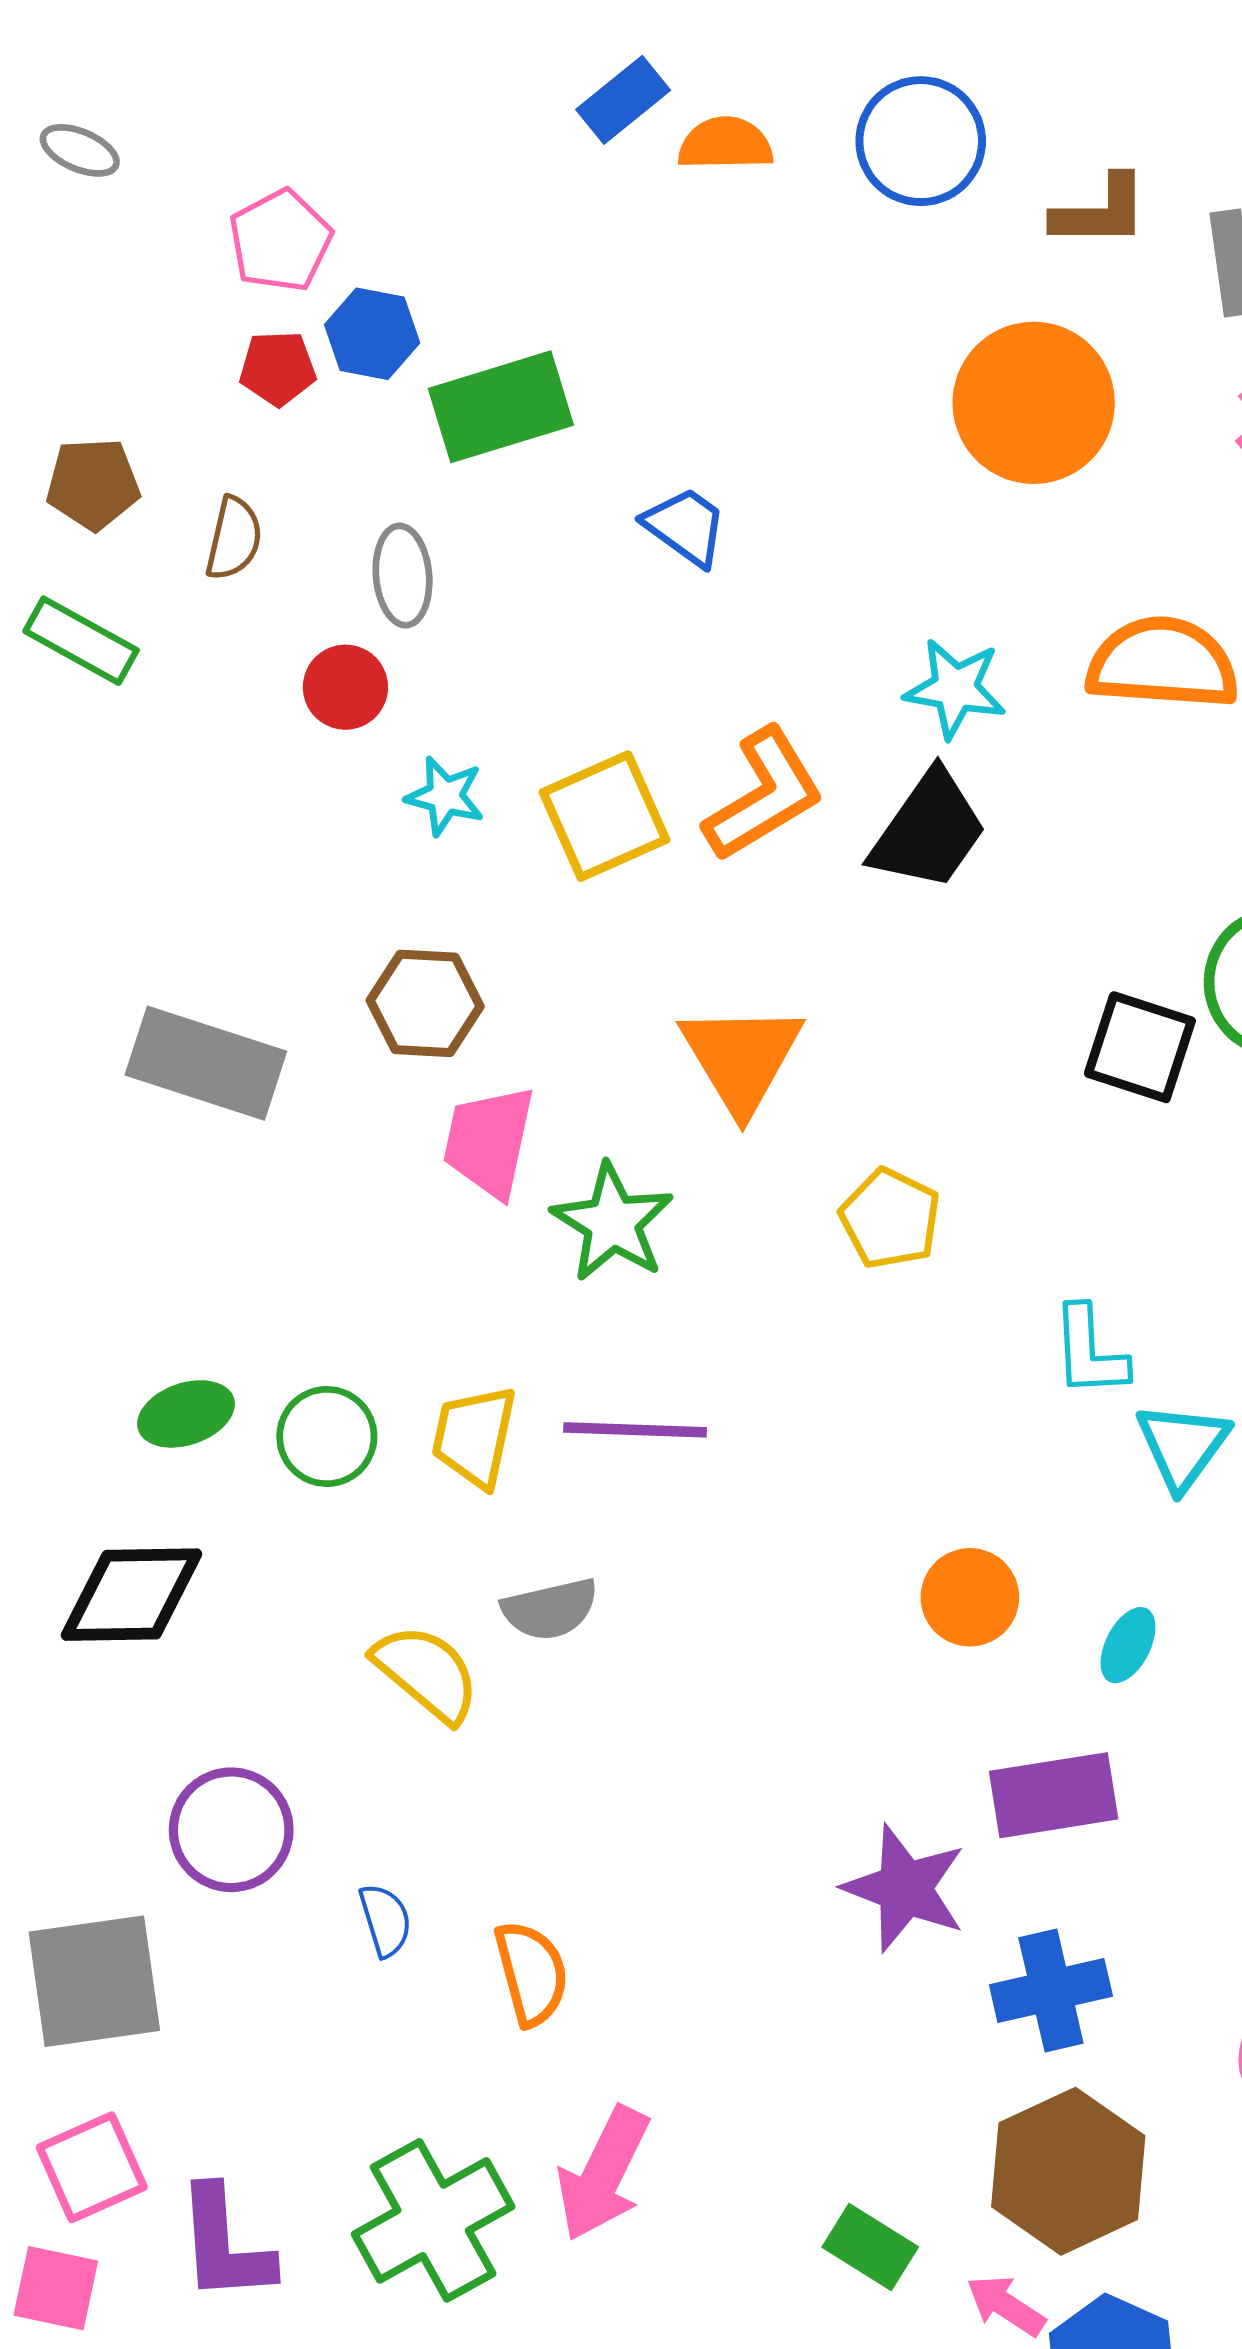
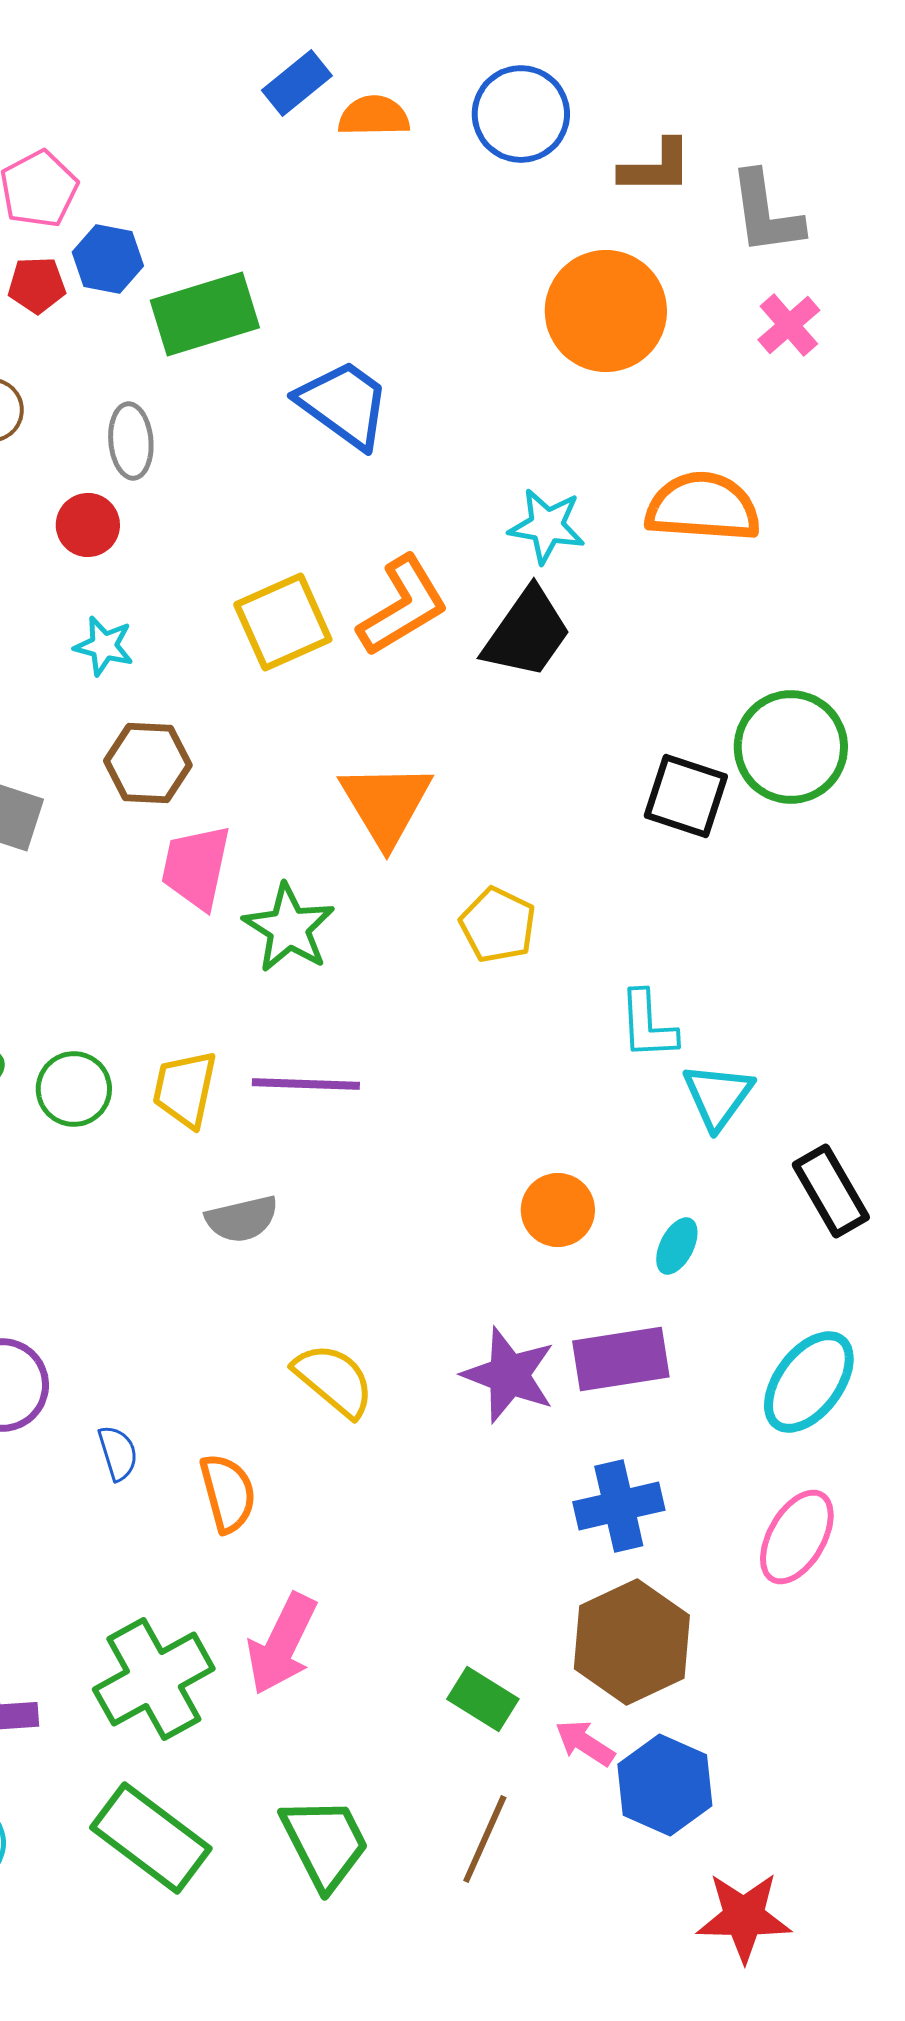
blue trapezoid: (686, 526) -> (344, 404), size x1.5
cyan star: (445, 796) -> (104, 646), moved
yellow semicircle: (426, 1673) -> (334, 1380), moved
purple star: (905, 1888) -> (509, 1375), moved

